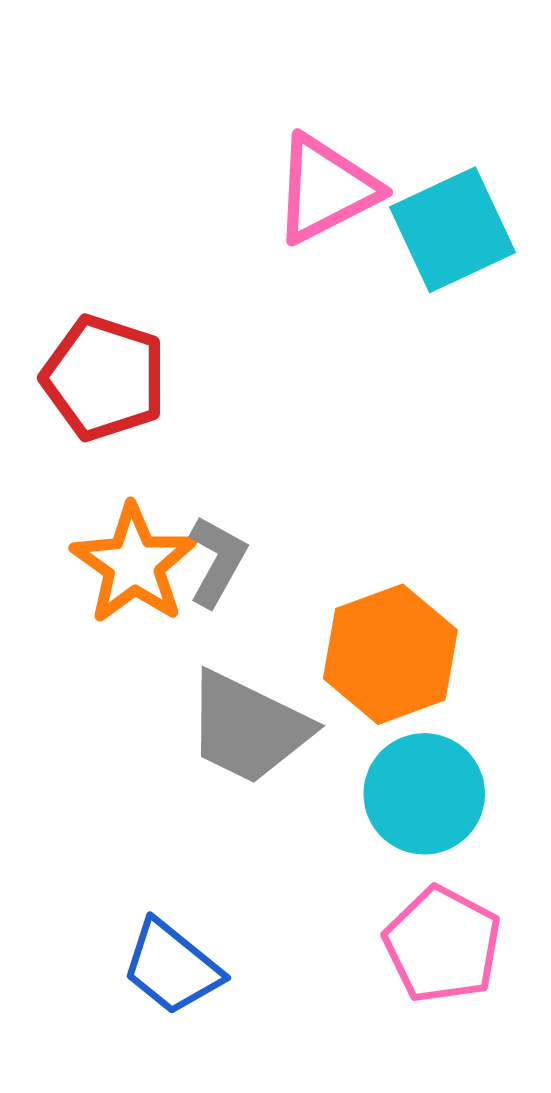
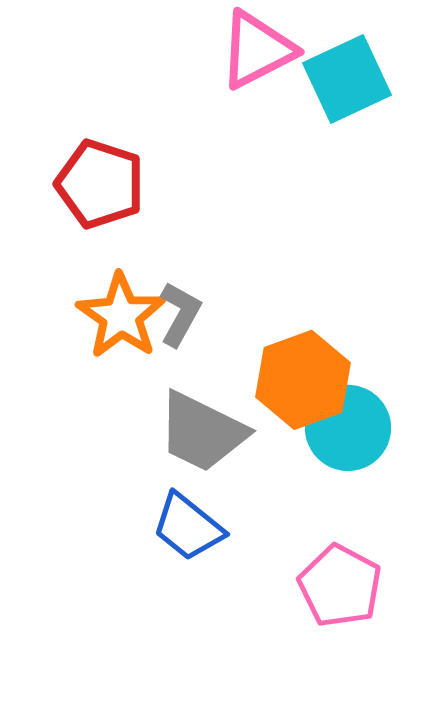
cyan circle: (424, 794) -> (348, 428), moved
blue trapezoid: (172, 967) -> (188, 527), moved

